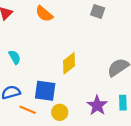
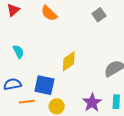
gray square: (98, 11) -> (99, 15), turned 32
orange line: (28, 110) -> (27, 102), turned -35

